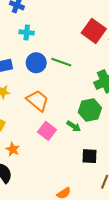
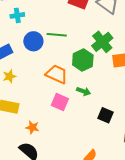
orange trapezoid: (38, 101) -> (57, 74), moved
green hexagon: (90, 110) -> (83, 60), moved
black square: (89, 156) -> (105, 115), turned 35

